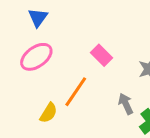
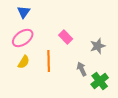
orange line: (76, 92) -> (49, 61), turned -35
yellow semicircle: (48, 113) -> (24, 62), moved

